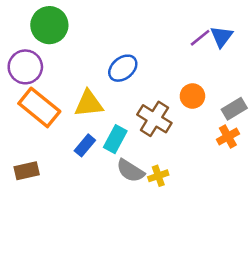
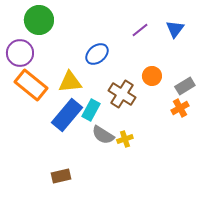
purple line: (200, 38) -> (140, 30), moved
blue rectangle: (85, 145) -> (67, 115), size x1.8
brown rectangle: (27, 171) -> (61, 176), moved

